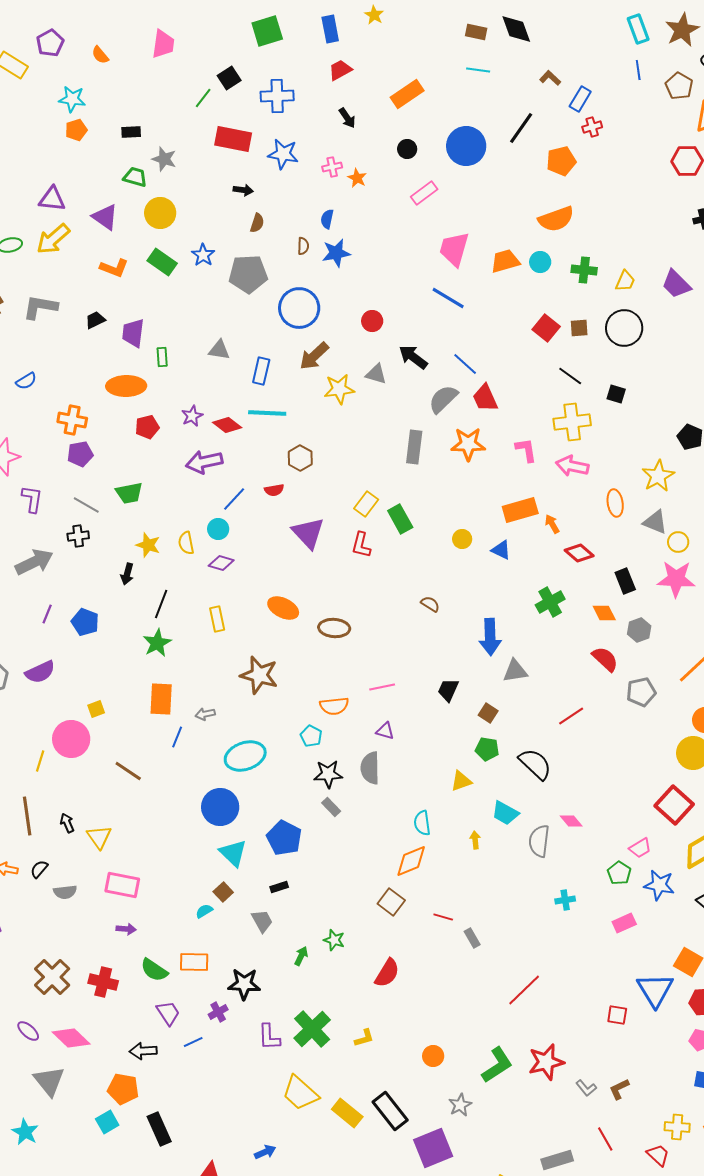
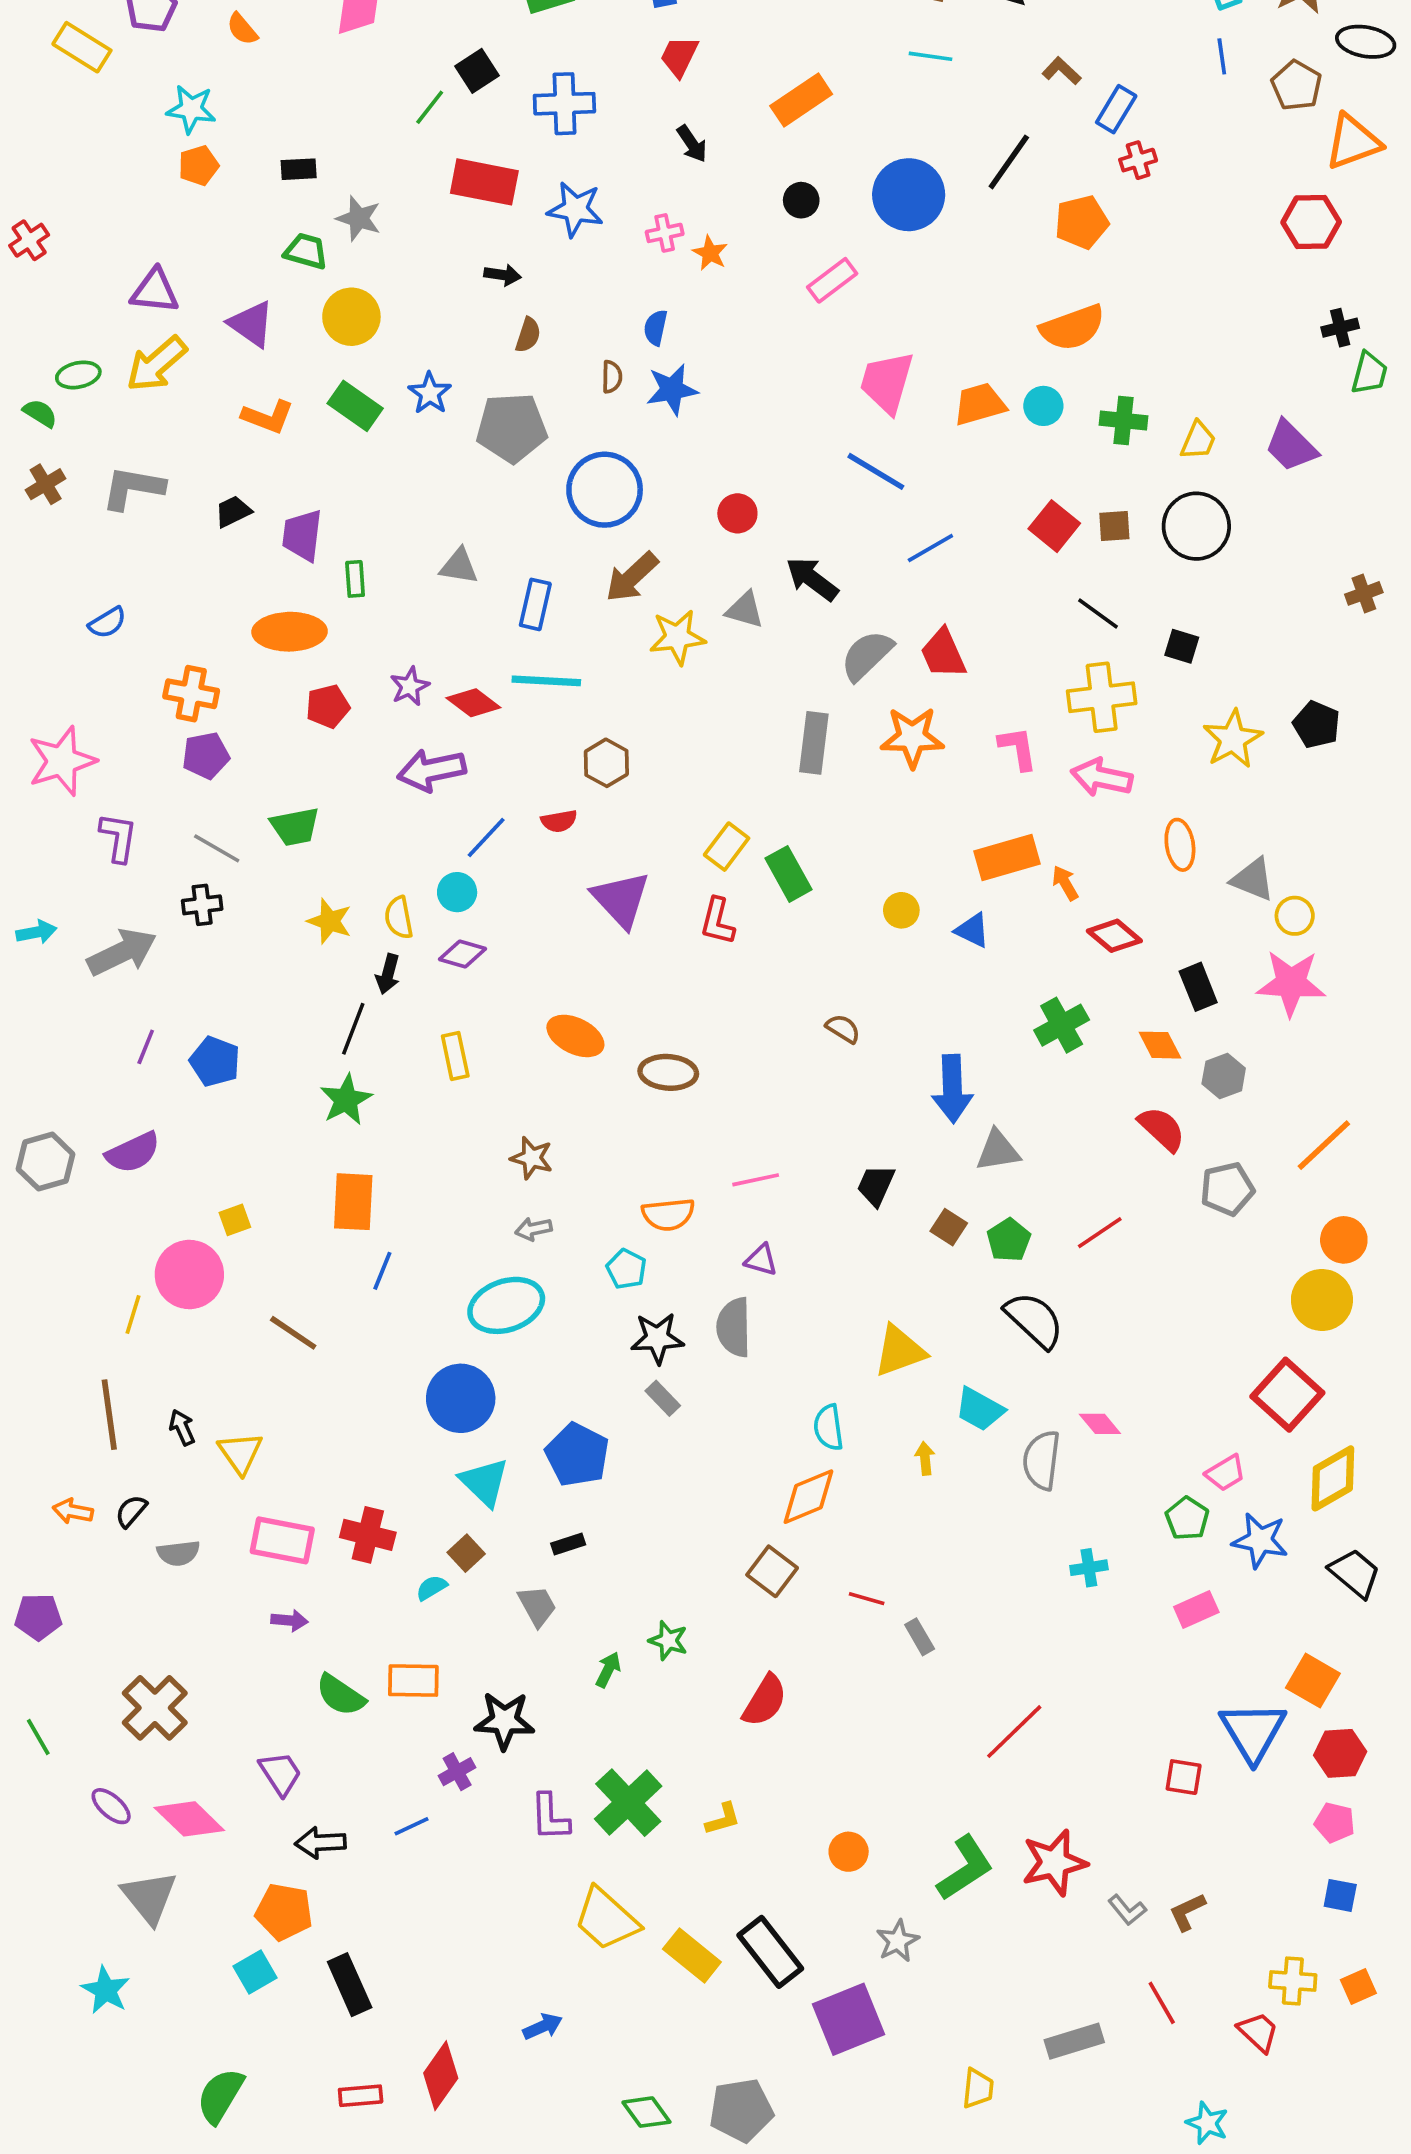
red trapezoid: (340, 70) -> (679, 56), turned -35
blue line: (465, 364) -> (930, 548), moved, turned -72
yellow star: (658, 476) -> (1233, 739), moved
black arrow: (127, 574) -> (388, 974), moved
brown star: (259, 675) -> (532, 1158), size x0.6
gray arrow: (205, 714) -> (534, 1229), moved
green pentagon: (487, 749) -> (1009, 1240), moved, turned 30
yellow triangle: (461, 781) -> (900, 1351), size x1.4
red cross: (103, 982) -> (368, 1535), moved
purple trapezoid: (168, 1013) -> (280, 1773), moved

